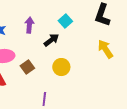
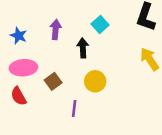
black arrow: (51, 40) -> (83, 48), turned -56
purple line: (44, 99) -> (74, 109), moved

